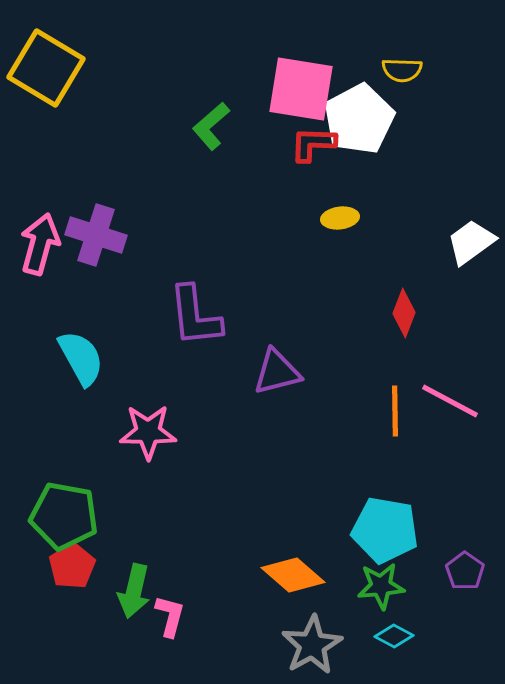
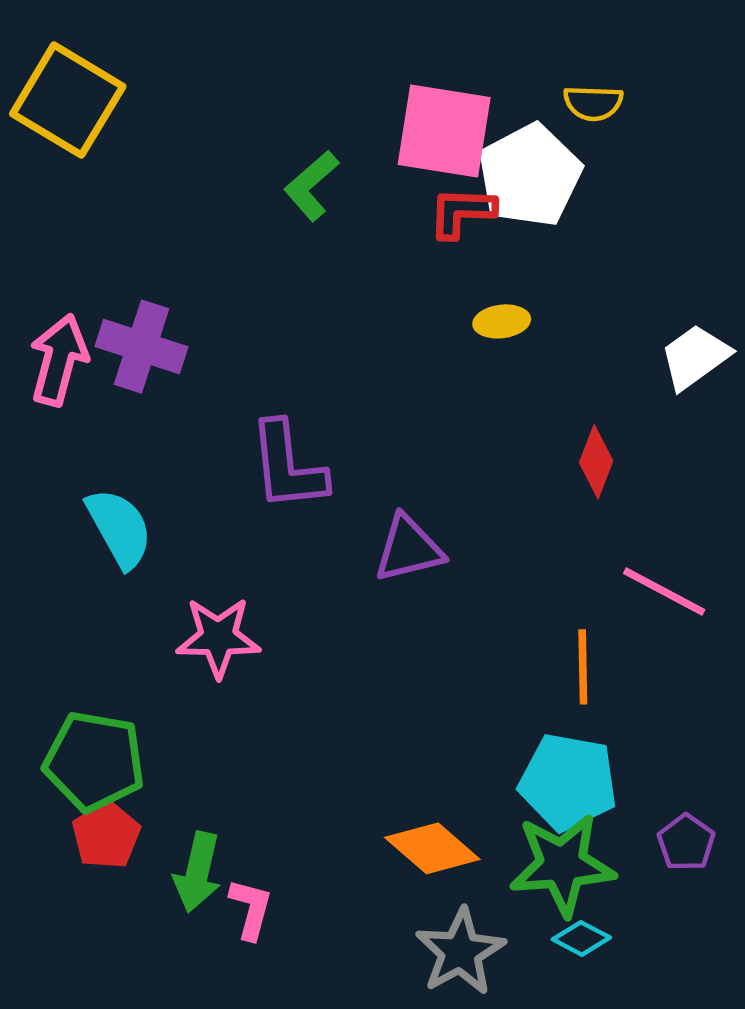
orange line: (395, 411) -> (583, 667), moved
green star: (381, 586) -> (562, 865), size x1.5

